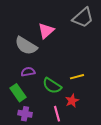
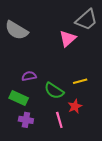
pink triangle: (46, 31) -> (68, 39), moved
gray semicircle: (26, 46) -> (17, 30), moved
green rectangle: (18, 93) -> (19, 98), turned -30

